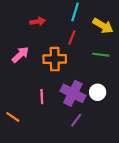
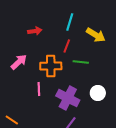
green line: (101, 55) -> (81, 62), moved
white circle: (98, 92) -> (98, 93), moved
pink line: (42, 97) -> (39, 89), moved

